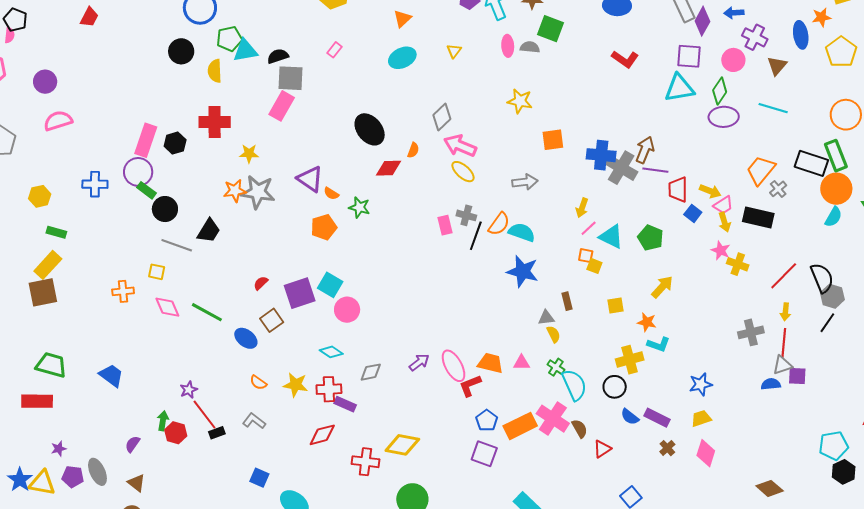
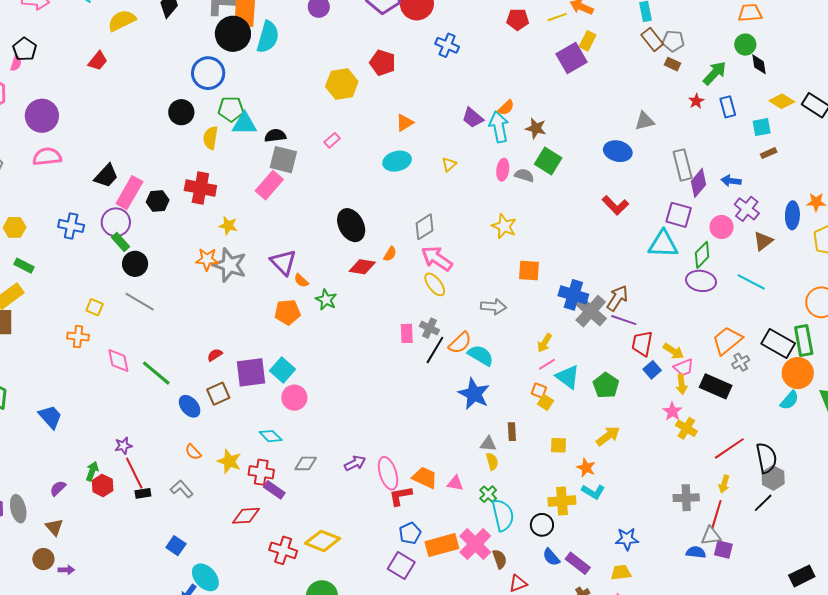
purple circle: (45, 82) -> (42, 116), size x1.4
black trapezoid: (209, 231) -> (106, 176), moved
yellow square: (157, 272) -> (95, 307), moved

